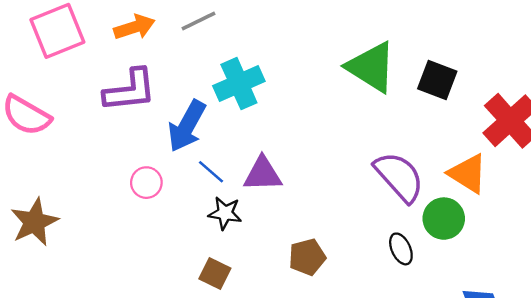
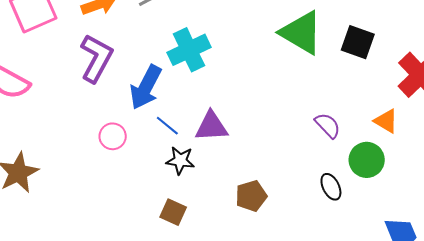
purple L-shape: (130, 90) -> (96, 58), turned -54
orange triangle: (468, 174) -> (386, 121), size x0.7
purple semicircle: (399, 177) -> (328, 125), size x0.6

